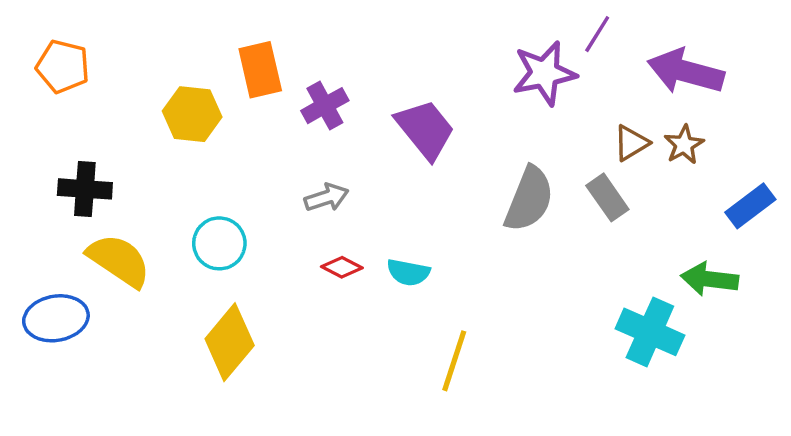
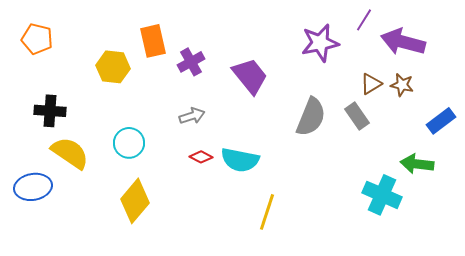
purple line: (597, 34) -> (364, 20), moved
brown star: (684, 145) -> (402, 85), turned -30
cyan semicircle: (408, 272) -> (240, 160), size x1.5

